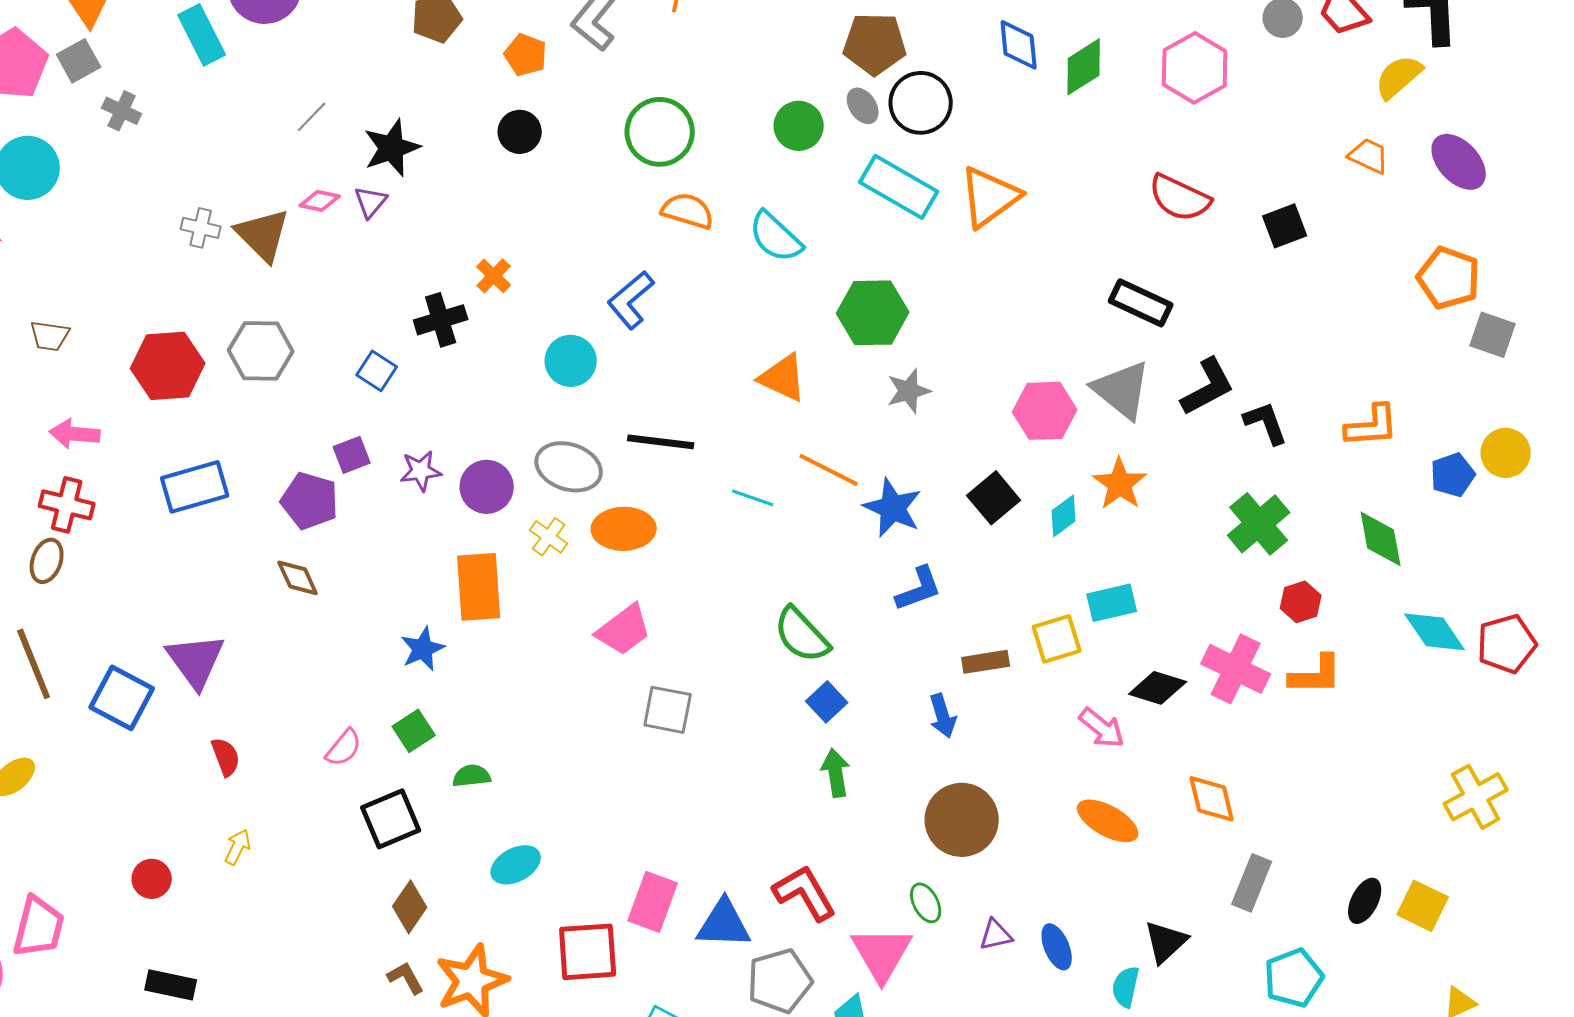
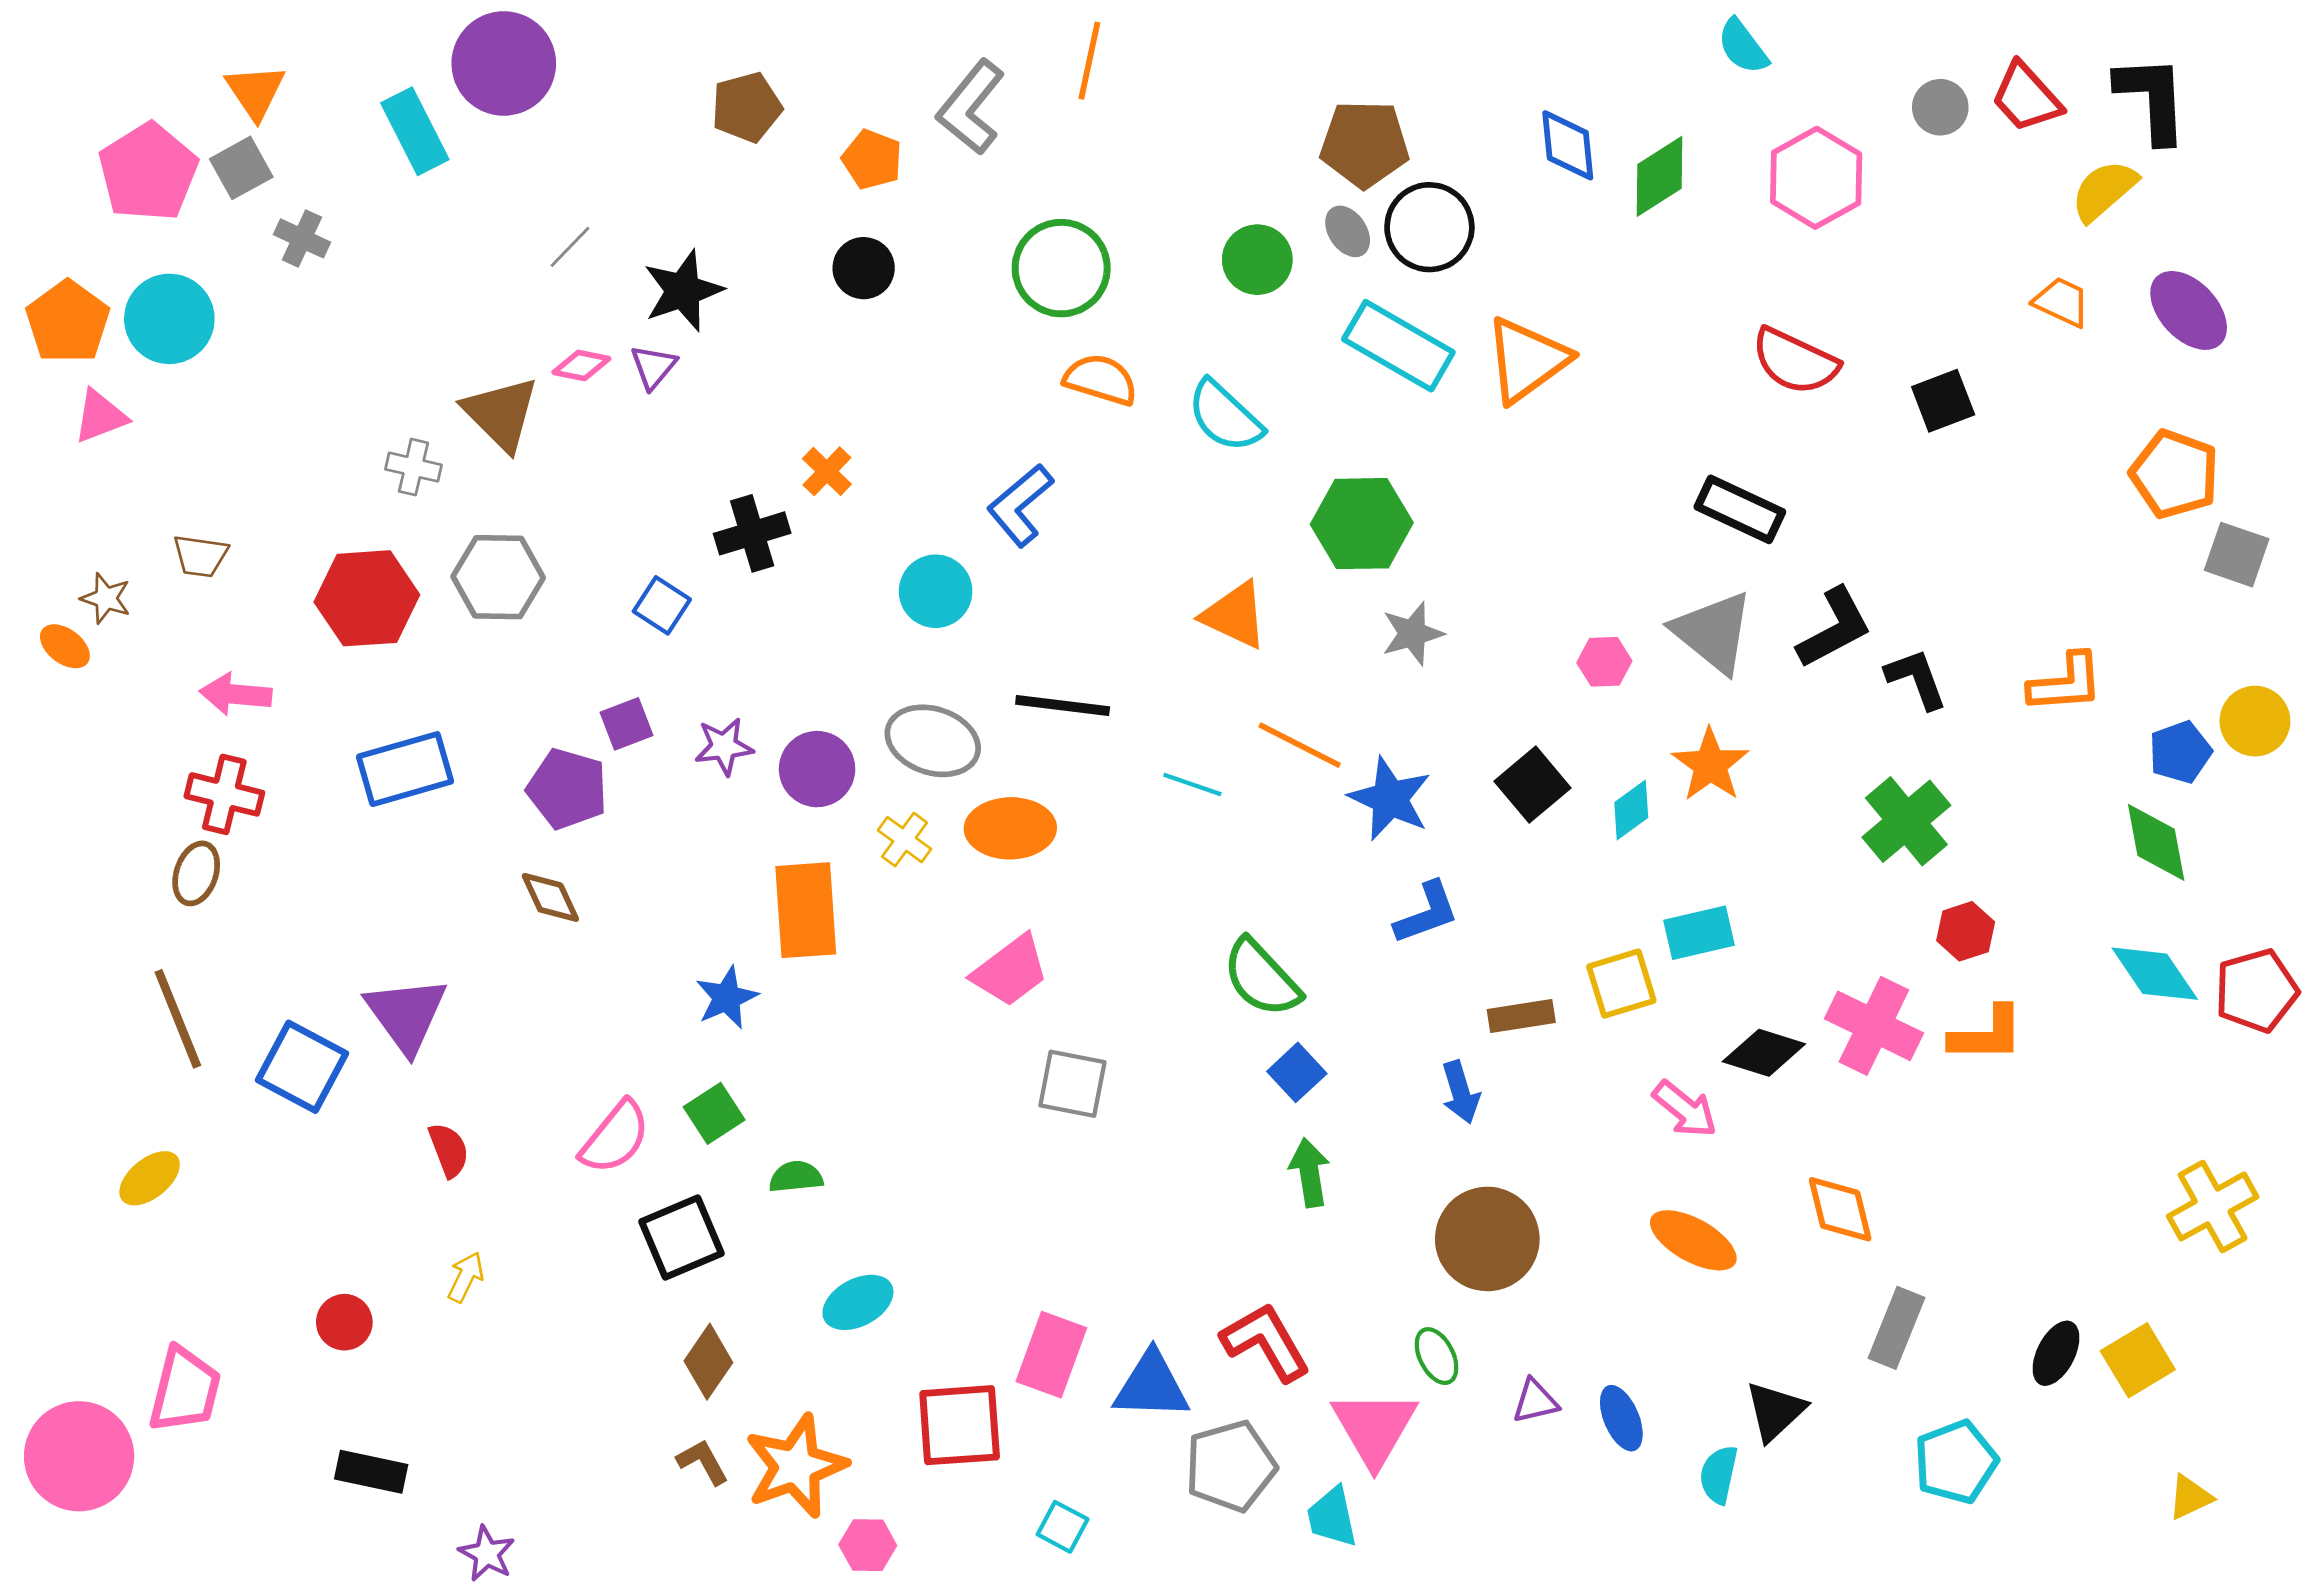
gray cross: (201, 228) -> (413, 467), moved
pink hexagon: (1045, 411) -> (1604, 662), size x0.6
green diamond: (1381, 539) -> (2156, 842), moved
pink semicircle: (344, 748) -> (615, 1137), size x1.4
yellow square: (1423, 906) -> (2138, 1360), turned 33

